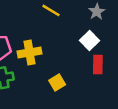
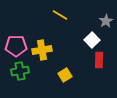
gray star: (97, 12) -> (106, 21), moved

